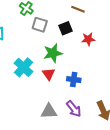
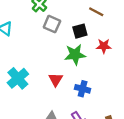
green star: (53, 53) -> (75, 55), moved
cyan cross: (24, 67) -> (18, 78), moved

